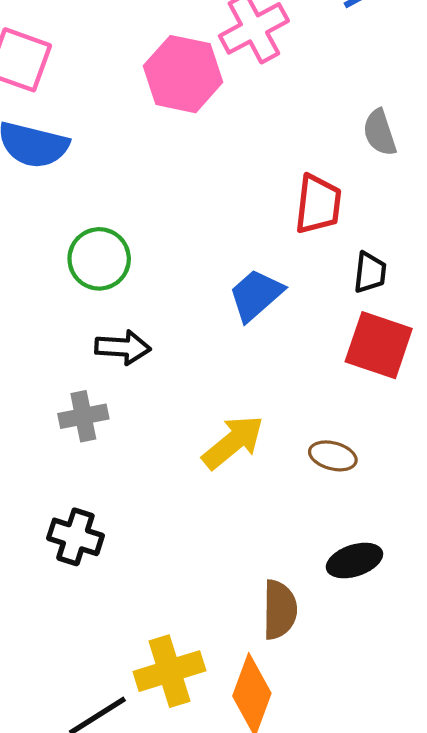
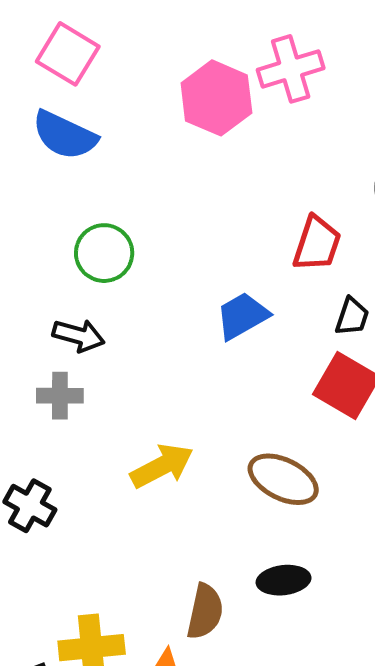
black arrow: (123, 347) -> (79, 335), moved
yellow arrow: (233, 442) -> (162, 466), moved
brown ellipse: (333, 456) -> (283, 479), size x1.6

